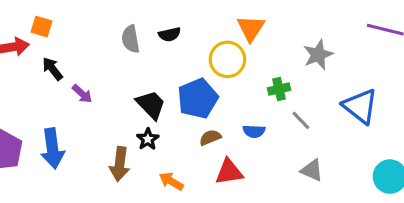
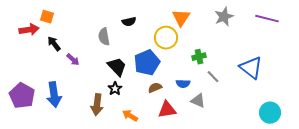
gray semicircle: (131, 39) -> (104, 37), moved
gray star: (318, 55) -> (224, 17), moved
gray triangle: (312, 170) -> (198, 101), moved

